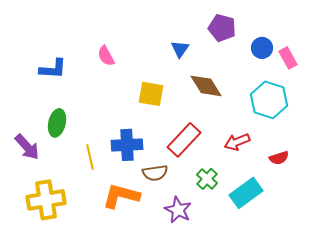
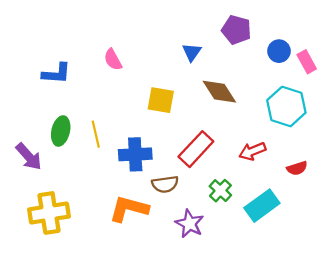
yellow line: (90, 157) -> (96, 134), moved

